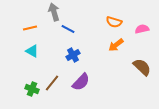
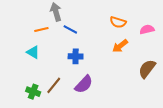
orange line: (30, 28) -> (41, 29), moved
blue cross: (73, 55) -> (76, 56), turned 32
brown semicircle: (142, 67) -> (147, 69), turned -96

